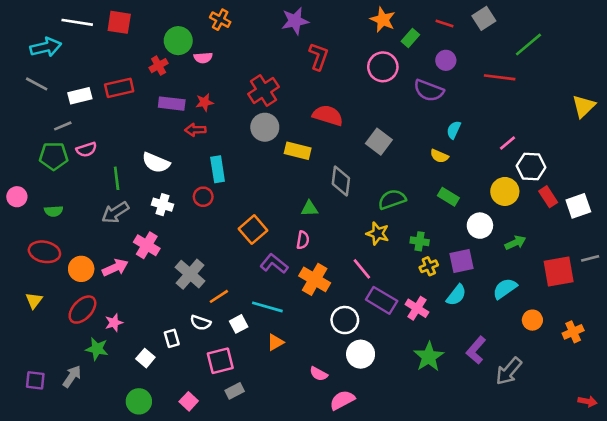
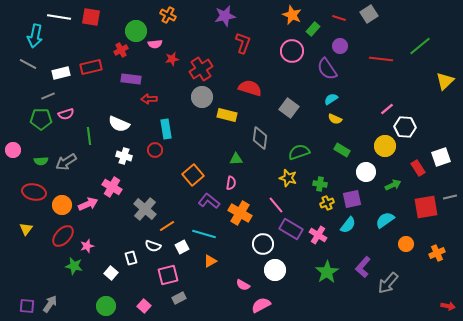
green line: (528, 45) -> (420, 46), moved
cyan arrow: (46, 47) -> (35, 36), turned 115
purple semicircle: (429, 90) -> (327, 69), turned 35
red star: (204, 102) -> (172, 59), moved
cyan semicircle: (454, 130) -> (331, 99), moved, turned 32
red rectangle: (548, 197) -> (418, 168), moved
gray arrow: (115, 212) -> (66, 162), moved
gray arrow: (72, 376) -> (50, 304), moved
purple square: (35, 380) -> (27, 306), moved

